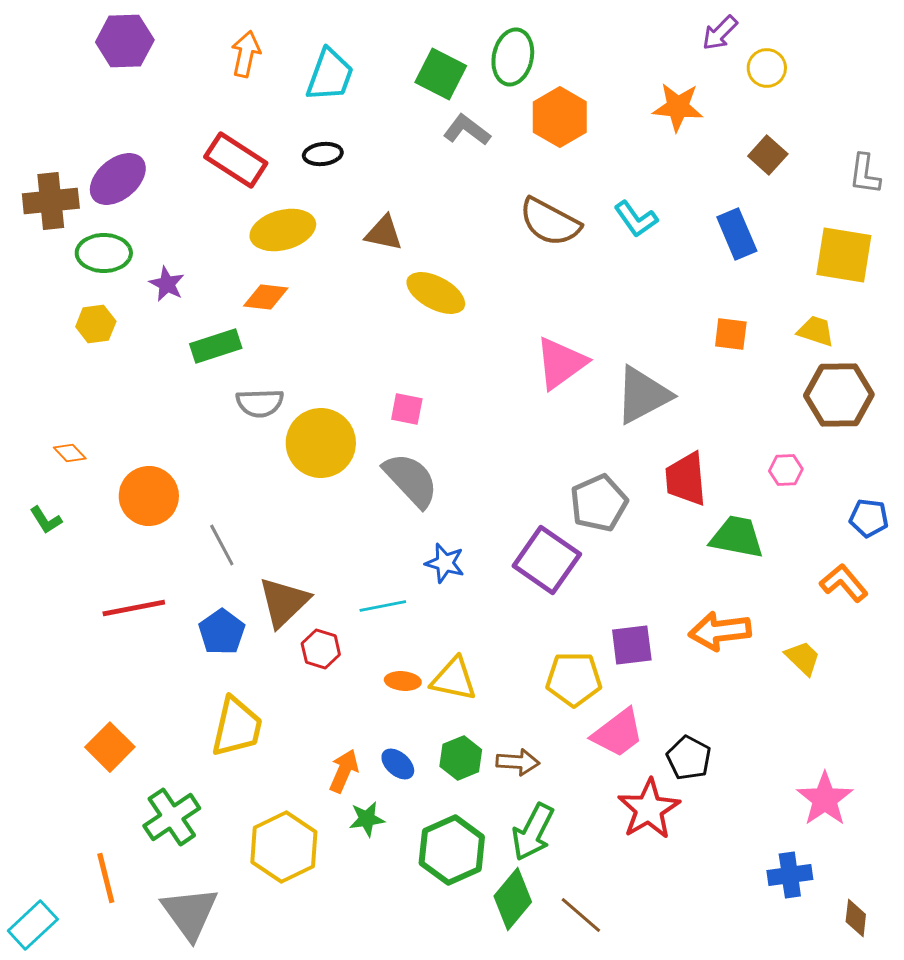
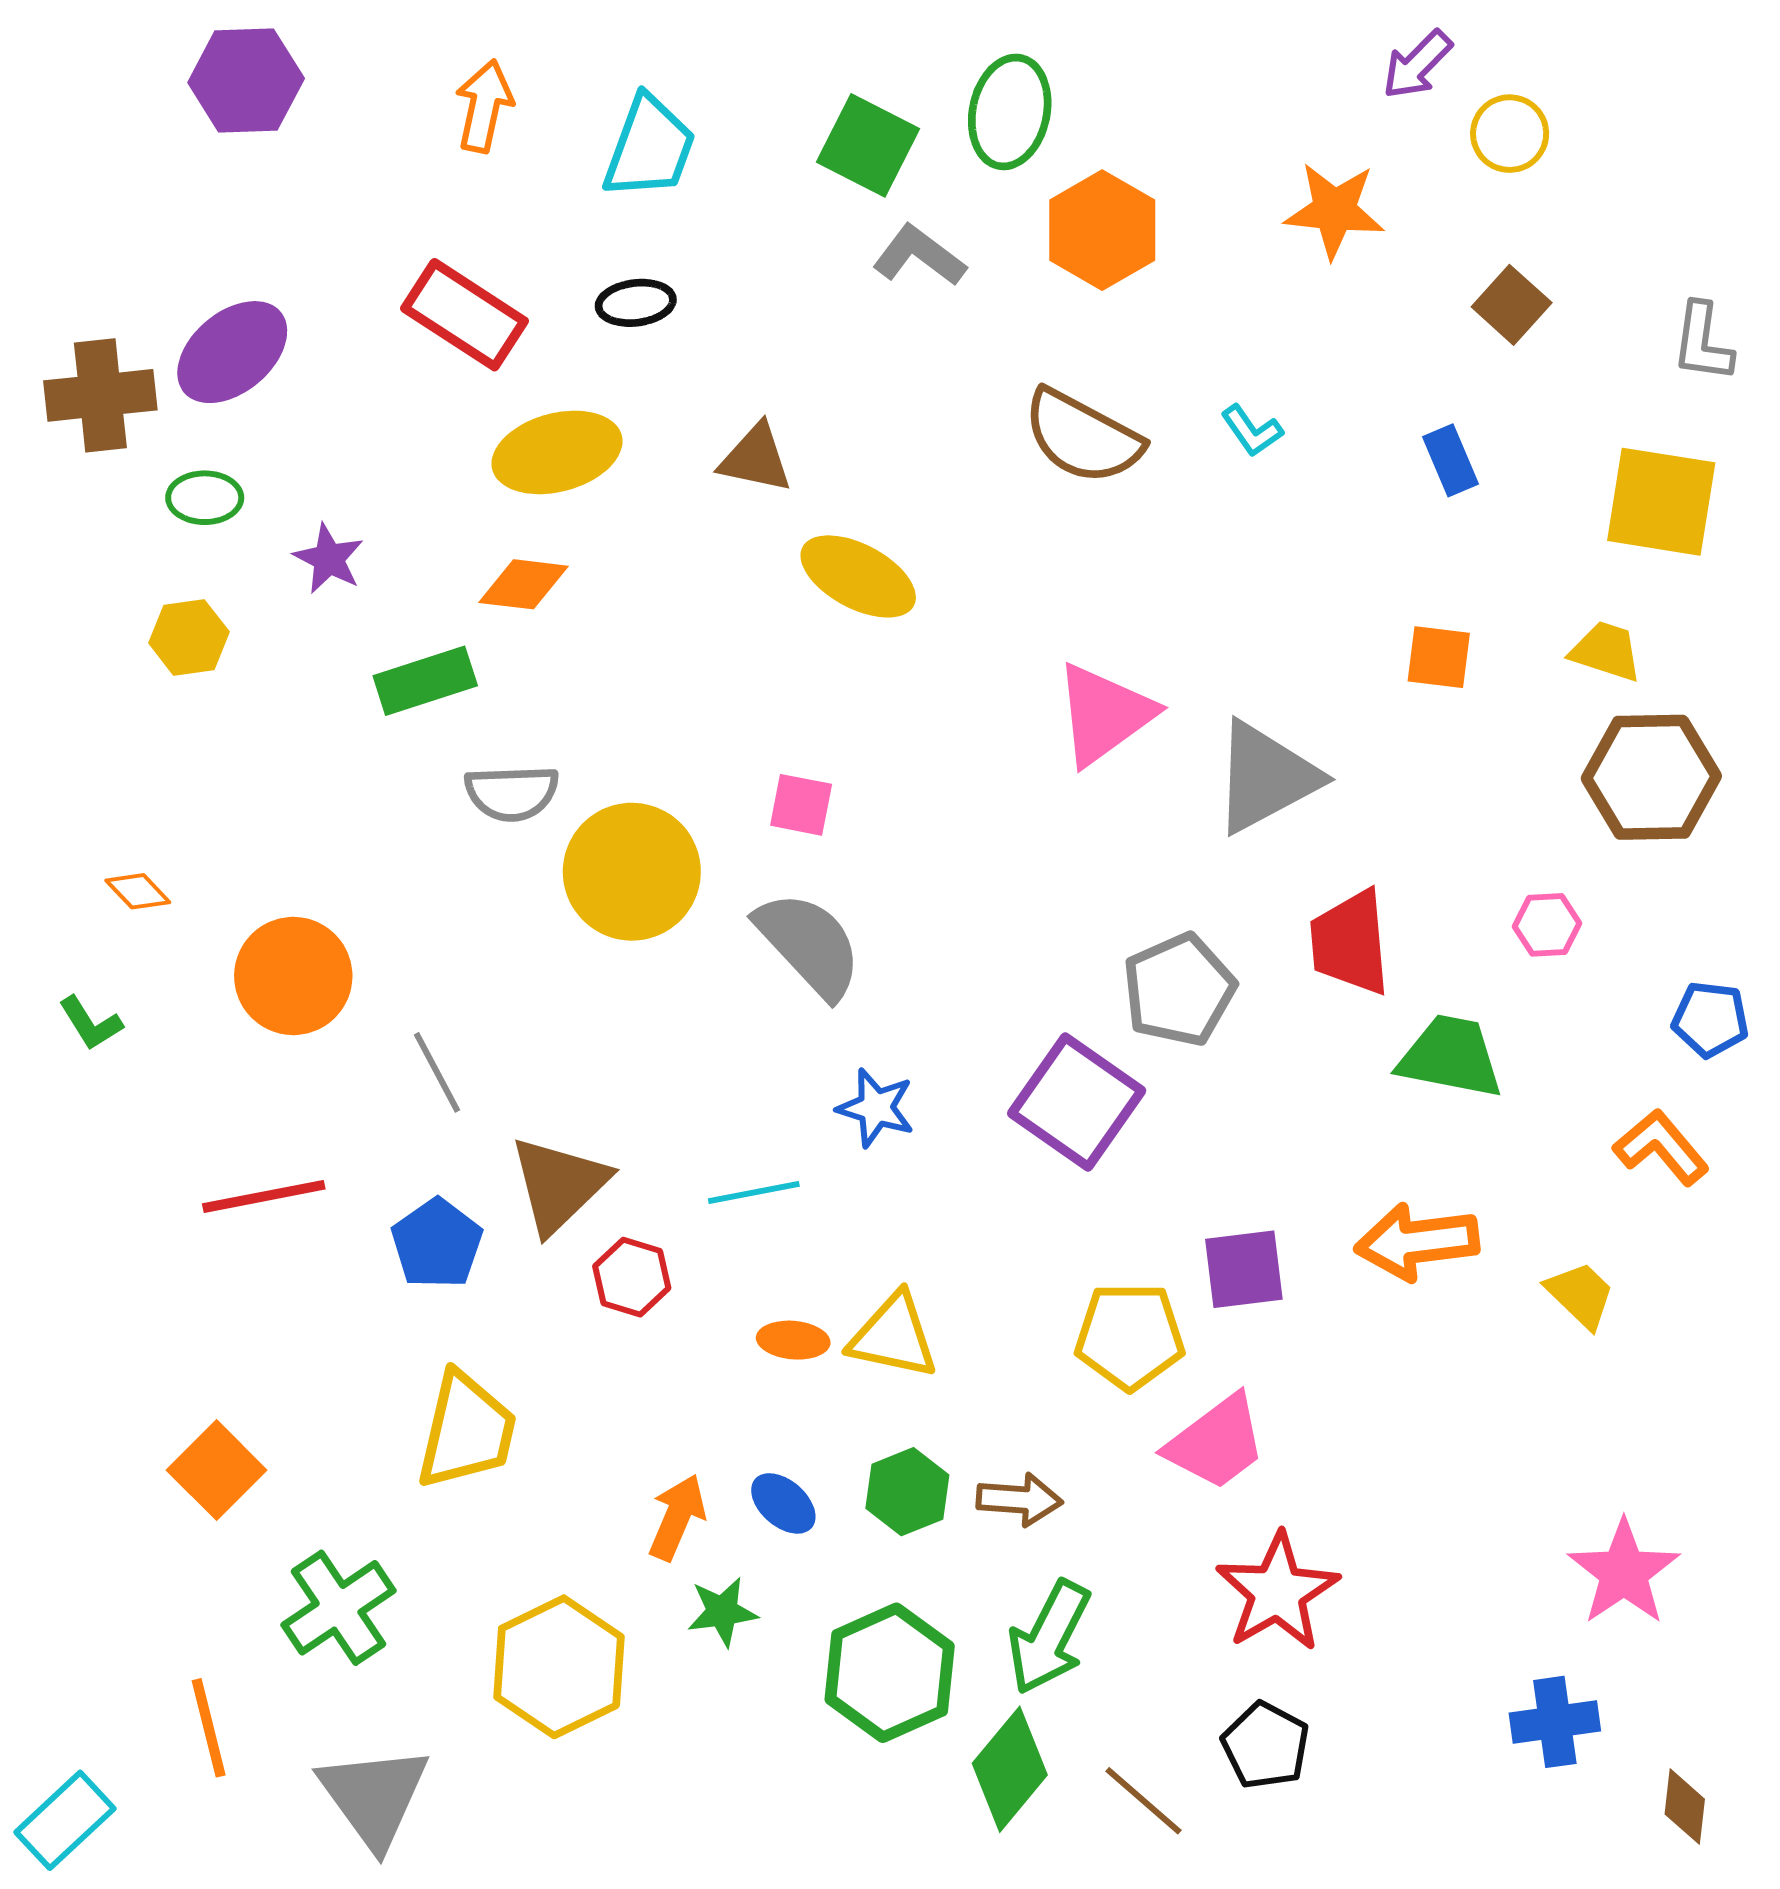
cyan L-shape: (636, 219) -> (1252, 431), size x0.7
blue rectangle: (737, 234) -> (1451, 460), size x0.7
green ellipse: (104, 253) -> (205, 498), size x0.7
black pentagon: (689, 758) -> (1266, 1746), moved

